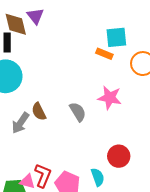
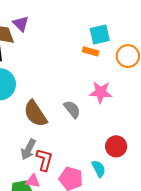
brown semicircle: (39, 112) -> (35, 114), size x1.6
gray arrow: (20, 123) -> (28, 149), moved
red L-shape: (43, 175) -> (44, 160), moved

